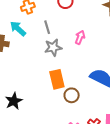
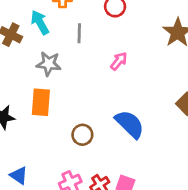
gray star: (53, 48) -> (49, 64), moved
orange rectangle: (57, 79) -> (41, 102), moved

